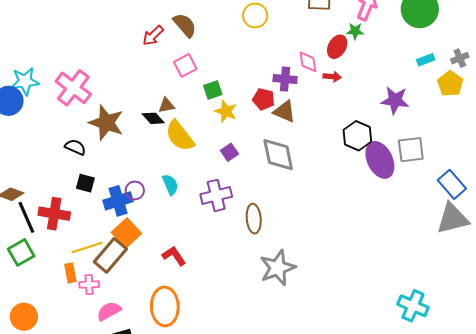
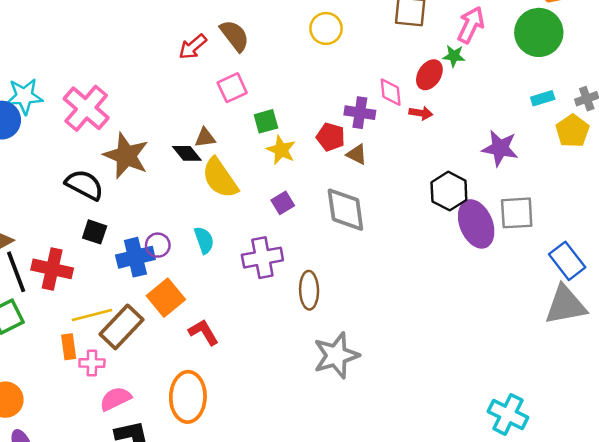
brown triangle: (284, 111) -> (357, 154), size x0.7
black semicircle: (75, 147) -> (84, 185), size x1.4
orange square: (126, 233) -> (166, 298), moved

